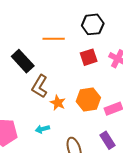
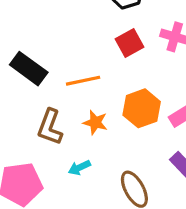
orange line: (54, 39) -> (83, 81), moved
brown L-shape: (40, 86) -> (50, 127), moved

